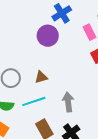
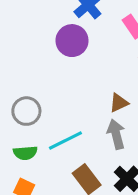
brown triangle: (41, 77) -> (119, 103), moved

